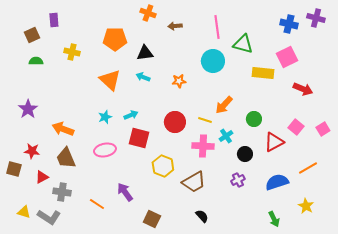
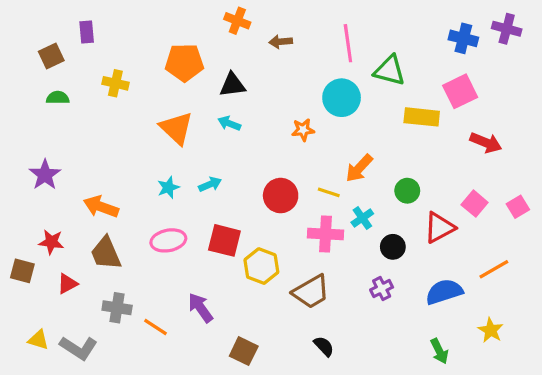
orange star: (179, 81) -> (303, 130), moved
red square: (139, 138) -> (224, 240), moved
gray cross: (62, 192) -> (117, 308), moved

